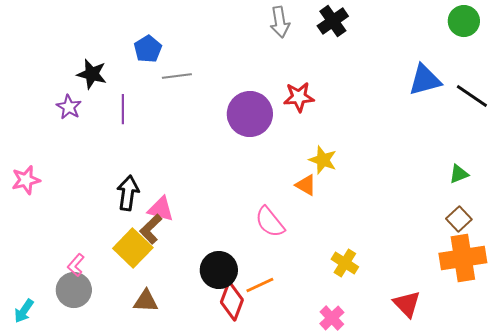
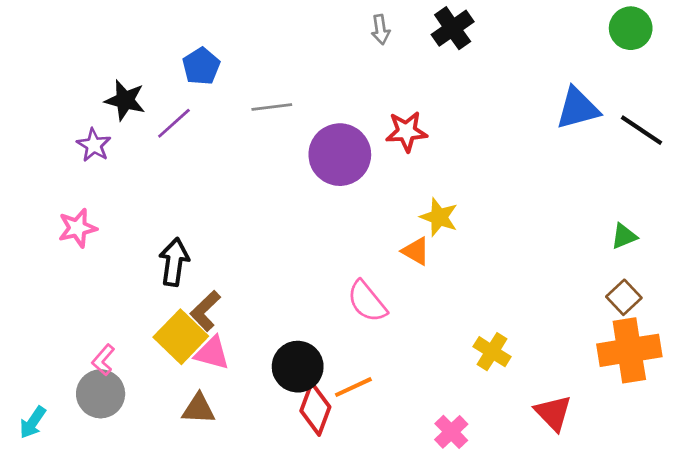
gray arrow: (280, 22) -> (381, 30), size x0.7
gray line: (177, 76) -> (272, 107), moved
purple line: (123, 109) -> (174, 123), moved, turned 48
pink star: (26, 180) -> (77, 228), moved
pink triangle: (161, 209) -> (212, 353), moved
yellow cross: (345, 263) -> (492, 352), moved

